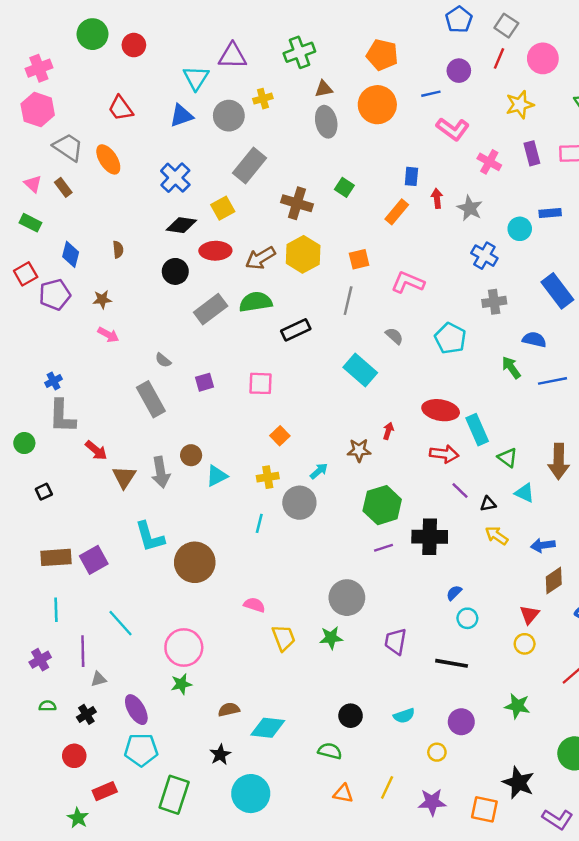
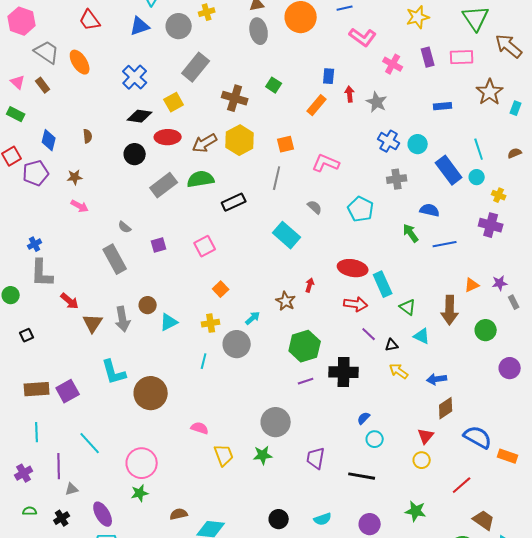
cyan circle: (520, 229) -> (418, 144), moved
pink square: (260, 383) -> (205, 246), turned -30
brown star: (359, 450) -> (286, 301), turned 30

